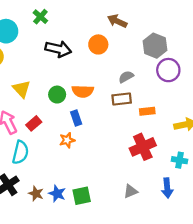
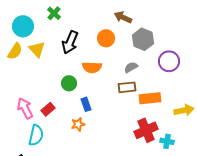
gray hexagon: (155, 46) -> (143, 39), moved
black arrow: (58, 49) -> (70, 42), turned 100
yellow triangle: (22, 89) -> (37, 49), moved
orange semicircle: (83, 91) -> (92, 67), moved
orange rectangle: (147, 111) -> (150, 98), size x1.5
cyan cross: (179, 160) -> (167, 141), moved

